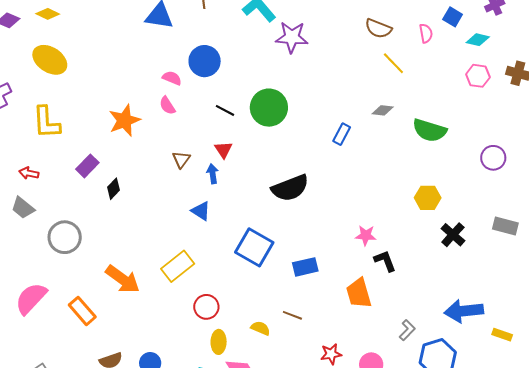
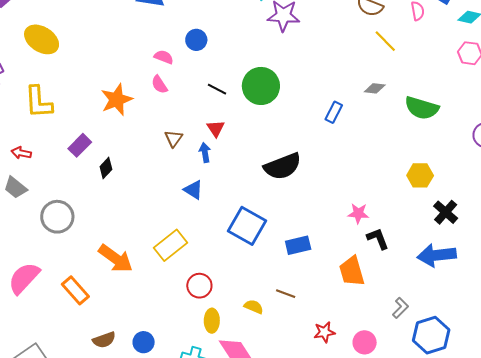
blue circle: (205, 61) -> (196, 40), size x0.7
blue arrow: (464, 311) -> (437, 255), moved

